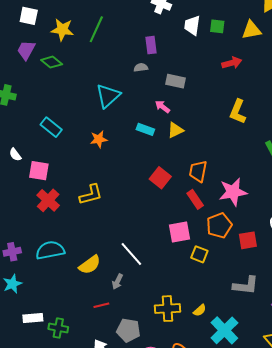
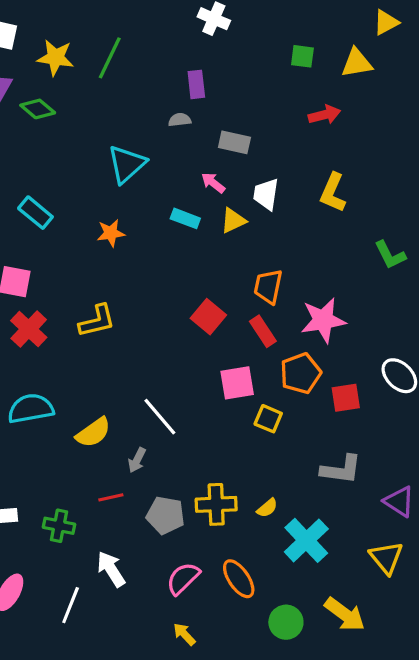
white trapezoid: (192, 25) -> (266, 194), moved
red square: (160, 178) -> (208, 317), moved
green cross: (58, 328) -> (59, 526), moved
gray pentagon: (128, 330) -> (165, 515), moved

